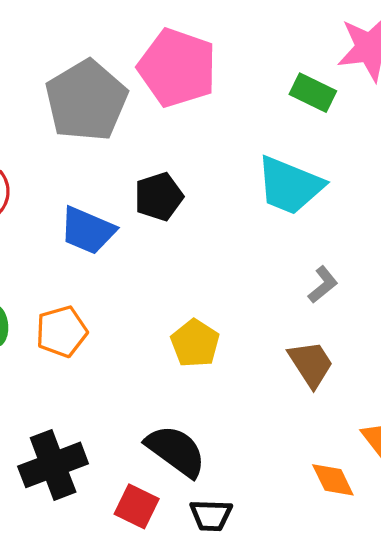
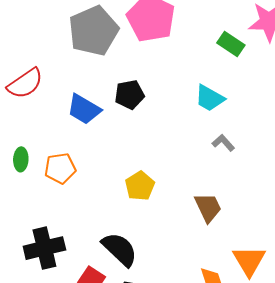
cyan trapezoid: (290, 185) -> (210, 98), size x0.7
gray L-shape: (323, 285) -> (223, 143), moved, turned -100

